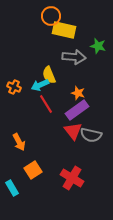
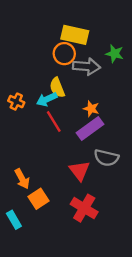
orange circle: (51, 16) -> (64, 54), moved
red triangle: (73, 131) -> (79, 171), moved
orange arrow: (19, 142) -> (22, 179), moved

